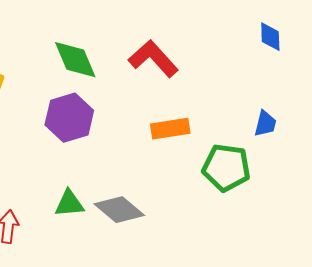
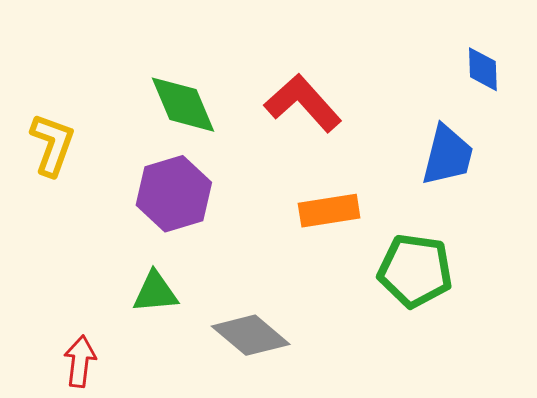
blue trapezoid: (265, 124) -> (447, 155), moved, size x1.5
green triangle: (69, 204) -> (155, 292), moved

